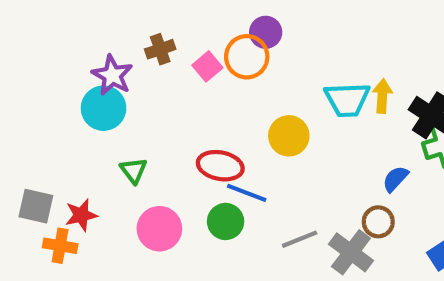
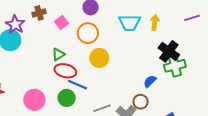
orange circle: (247, 57) -> (88, 33), moved
yellow arrow: (382, 96) -> (155, 22), moved
cyan trapezoid: (347, 100) -> (130, 23), moved
green triangle: (134, 171) -> (58, 54), moved, turned 32

